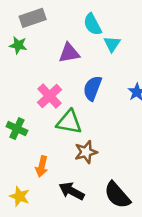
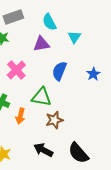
cyan semicircle: (92, 24) -> (49, 22), moved
pink cross: (49, 96) -> (16, 70), moved
orange arrow: (42, 166) -> (20, 116), moved

